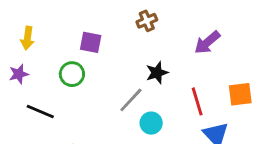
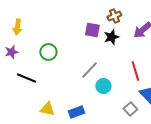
brown cross: (147, 21) -> (114, 16), moved
purple square: (91, 42) -> (92, 30), moved
black star: (157, 73) -> (111, 37), moved

